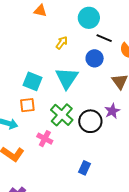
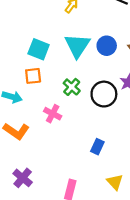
blue circle: (95, 58) -> (107, 46), moved
green cross: (62, 115) -> (72, 87), size x0.7

